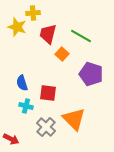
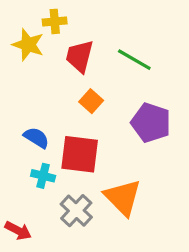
orange square: (62, 54) -> (91, 101), moved
blue semicircle: (22, 83) -> (36, 138), turned 140
red square: (48, 93) -> (80, 154), size x1.4

